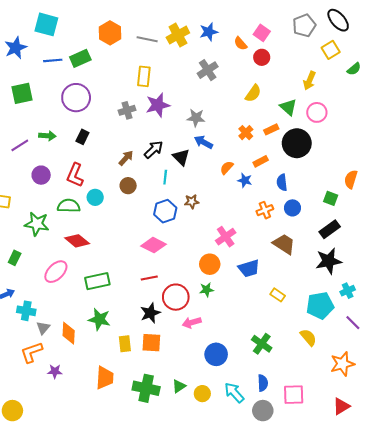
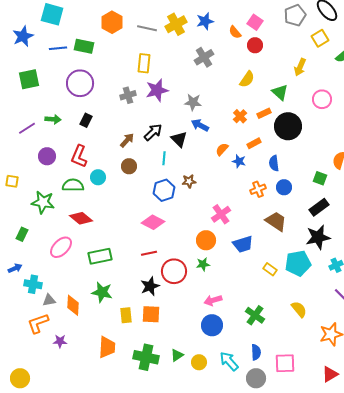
green rectangle: (80, 58) -> (84, 46), turned 36
pink circle: (317, 112) -> (322, 99), moved
cyan pentagon: (320, 306) -> (298, 263), moved
pink arrow: (192, 323) -> (213, 300), moved
gray triangle: (43, 328) -> (49, 300), turned 40

